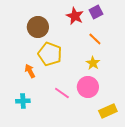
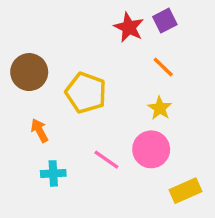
brown circle: (38, 27) -> (29, 72), moved
orange arrow: (30, 71) -> (40, 130), moved
cyan cross: (23, 101) -> (53, 173), moved

